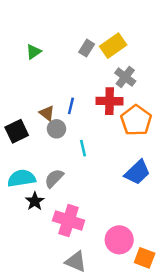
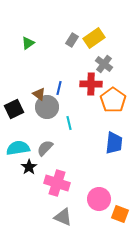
gray circle: (56, 129) -> (47, 107), size x1.5
blue trapezoid: (137, 172) -> (114, 143), turned -40

